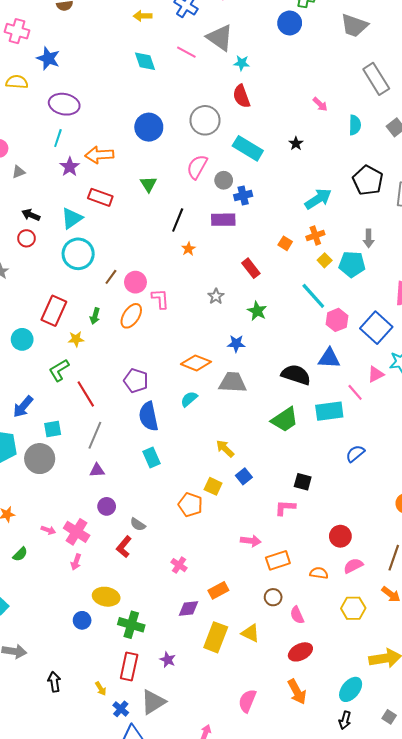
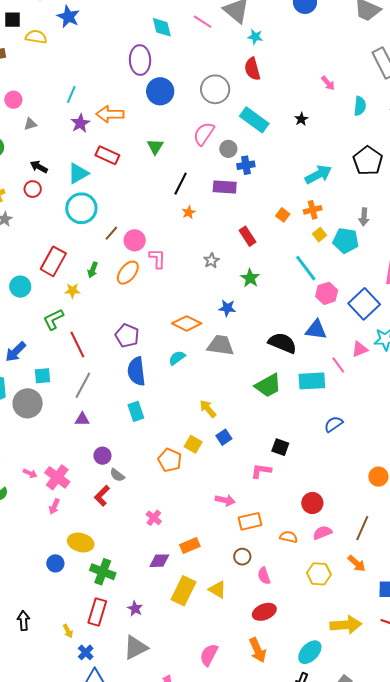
purple ellipse: (64, 104) -> (140, 60), moved, turned 72
purple circle: (107, 506) -> (102, 456), moved
gray triangle: (153, 702) -> (136, 648), moved

